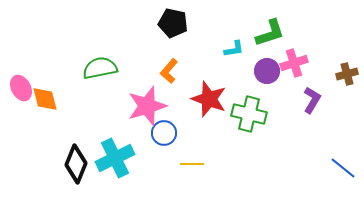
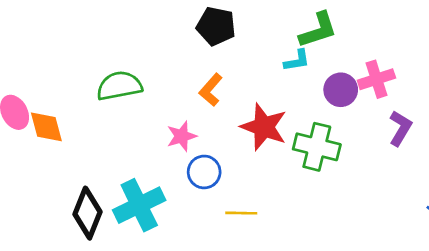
green L-shape: (270, 33) -> (318, 30), moved
pink star: (147, 106) -> (182, 136), size x0.6

